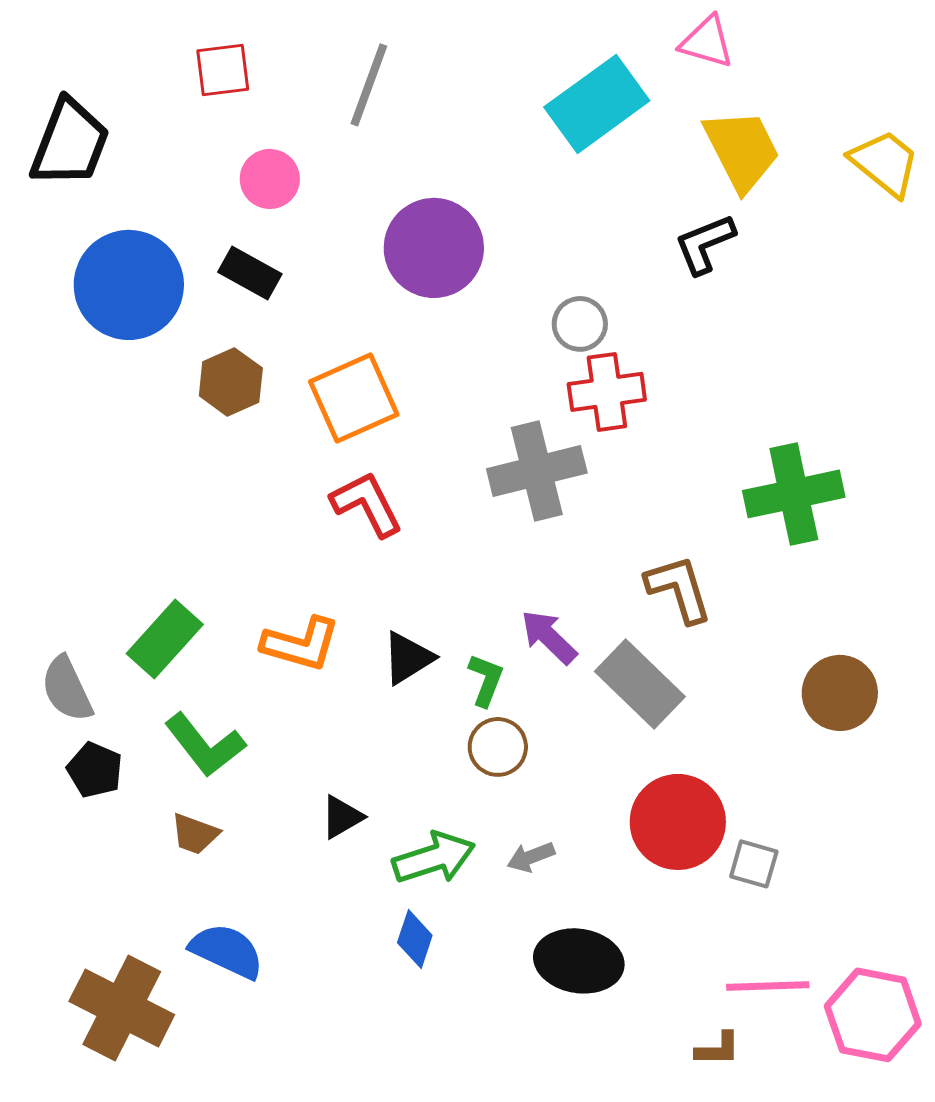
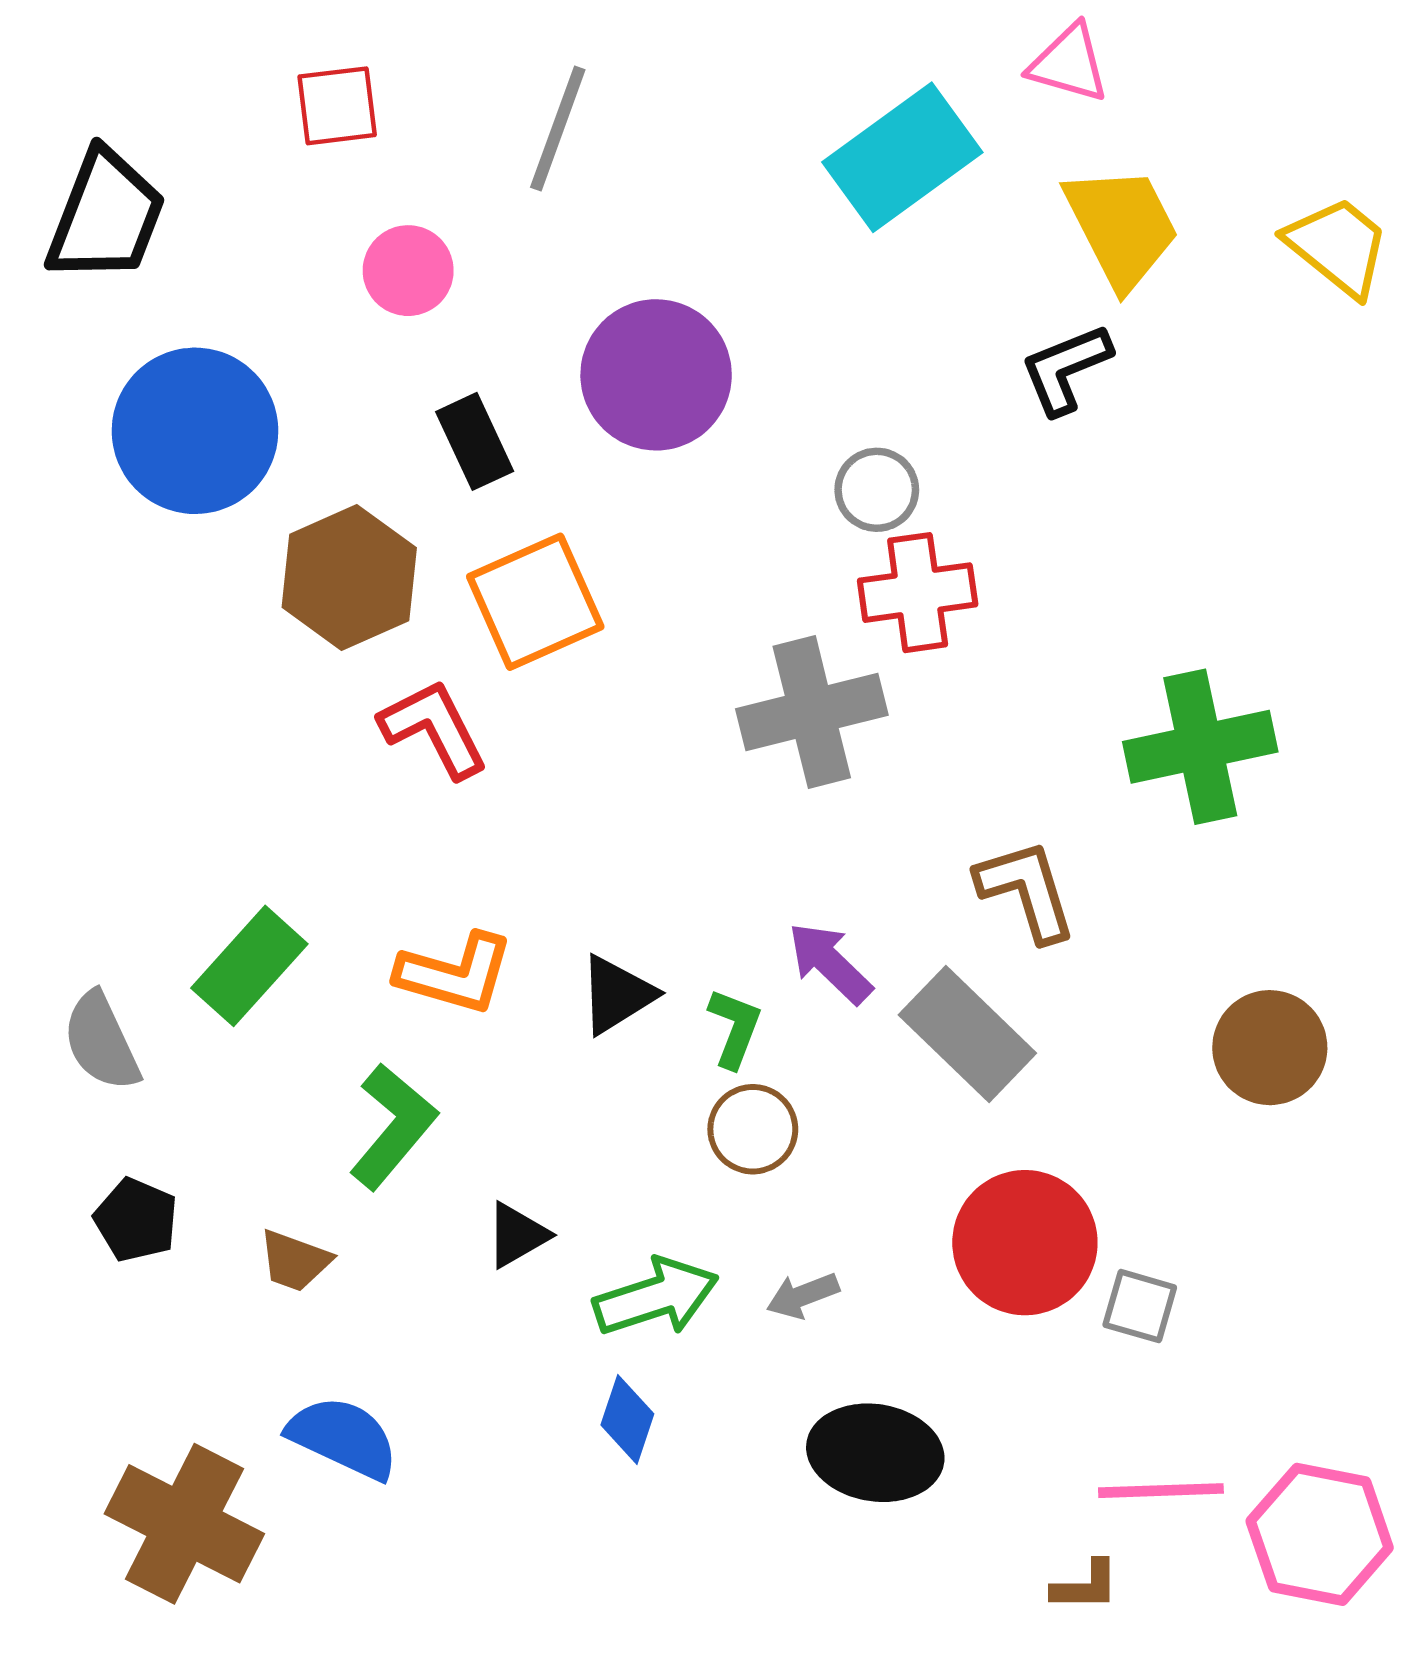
black rectangle: (250, 273) -> (475, 441), moved, turned 36
brown hexagon: (231, 382) -> (349, 577), size x1.4
red L-shape: (367, 504) -> (434, 729), moved
green L-shape: (205, 745) -> (393, 1126), moved, turned -102
black pentagon: (95, 770) -> (136, 1220), moved

